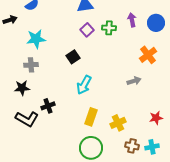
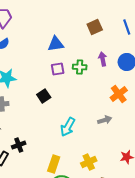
purple square: (87, 30) -> (58, 69), turned 32
cyan arrow: (84, 85) -> (68, 127), moved
yellow rectangle: (91, 117) -> (54, 164), moved

